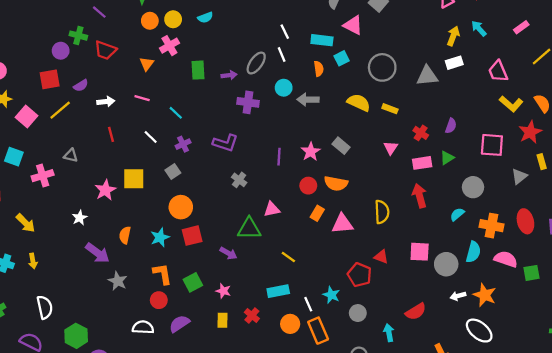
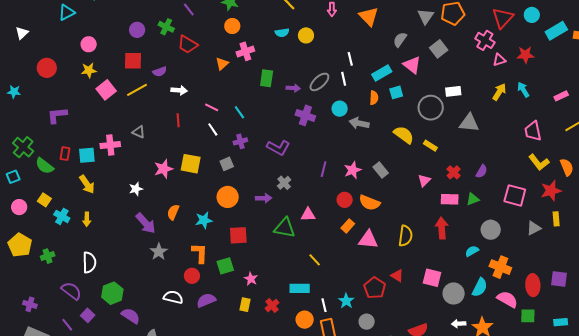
yellow circle: (173, 19) -> (306, 35), moved
cyan rectangle: (322, 40) -> (382, 73), turned -48
purple circle: (61, 51) -> (137, 30), moved
white rectangle: (454, 63) -> (453, 91), moved
pink line: (142, 98) -> (212, 107), moved
cyan square: (14, 157) -> (87, 155), moved, turned -36
red ellipse: (525, 221) -> (533, 285), moved
red square: (192, 236) -> (238, 235), moved
purple arrow: (228, 253) -> (264, 198), moved, turned -42

